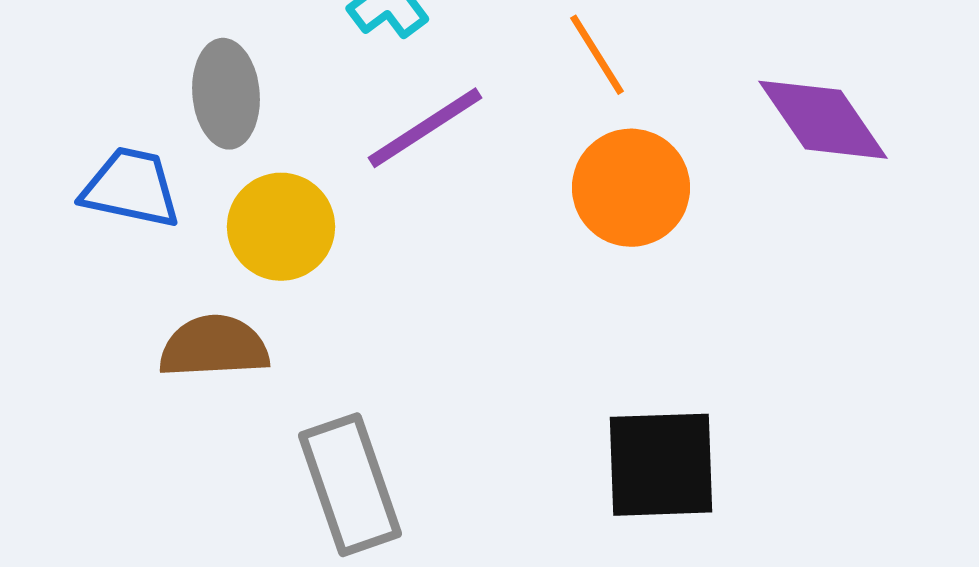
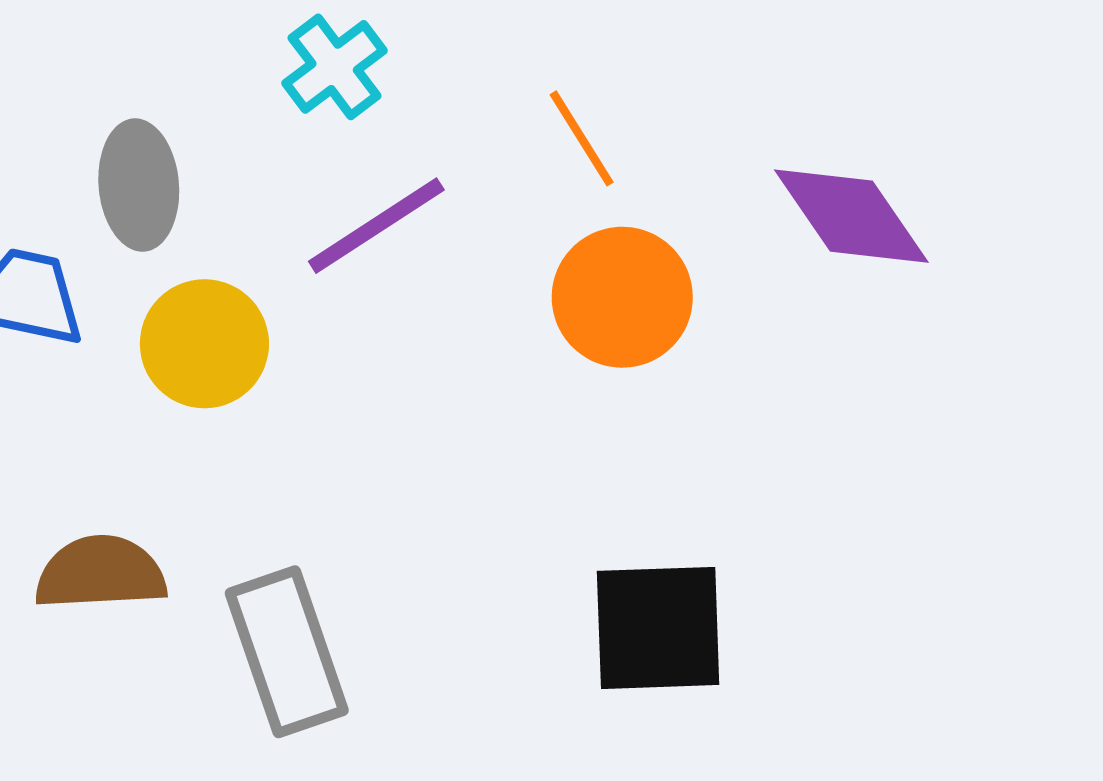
brown semicircle: (214, 347) -> (101, 573), moved

